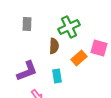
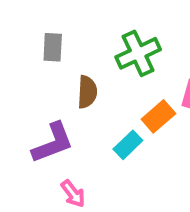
brown semicircle: (54, 46) -> (87, 92), moved
cyan rectangle: (57, 76) -> (128, 145), moved, turned 56

